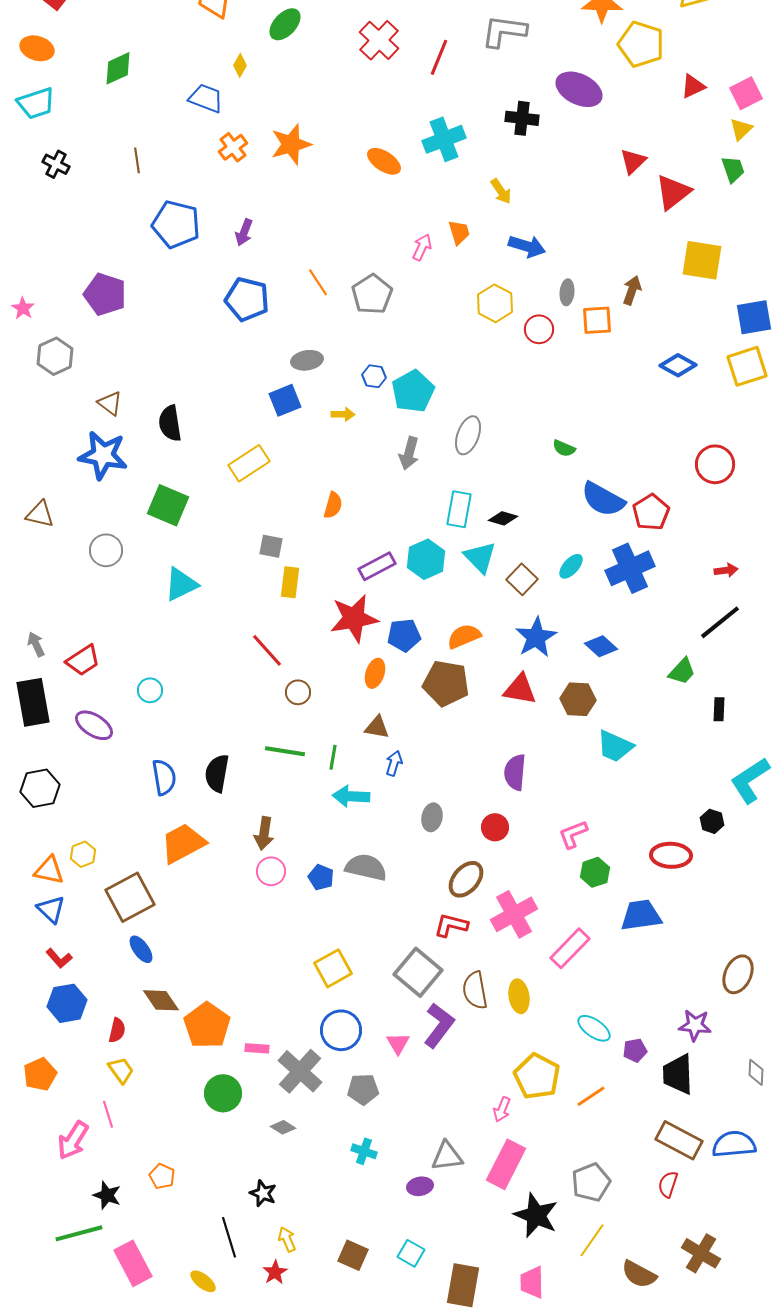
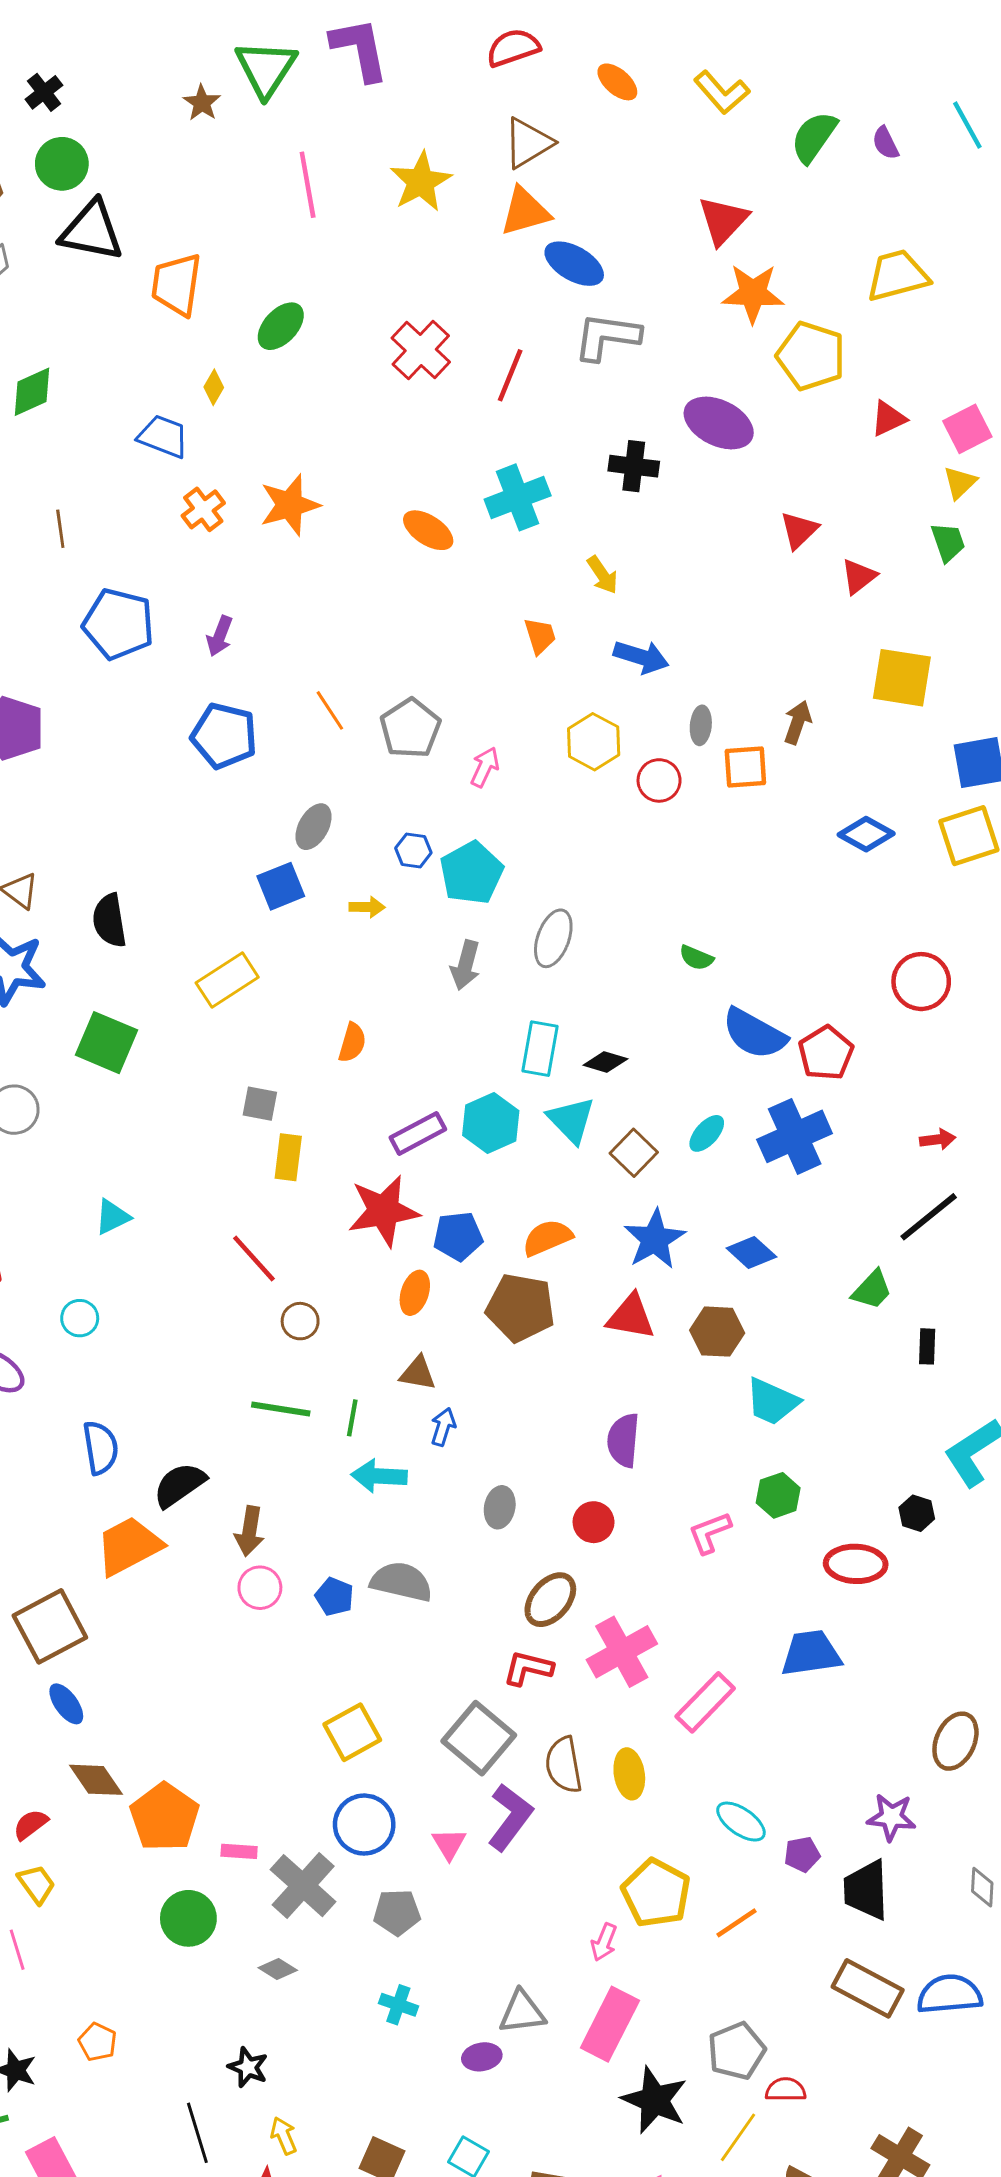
red triangle: (673, 192) -> (859, 576), size x0.7
pink arrow: (422, 247) -> (485, 767), moved
gray ellipse: (307, 360) -> (314, 827), turned -52
cyan triangle: (181, 584) -> (112, 1217), moved, size x0.7
black semicircle: (217, 773) -> (179, 1485), moved, turned 45
green hexagon: (595, 872) -> (778, 1495), moved
red semicircle: (117, 1030) -> (31, 1825), turned -140
red semicircle: (668, 1184) -> (786, 2090), moved, turned 72

